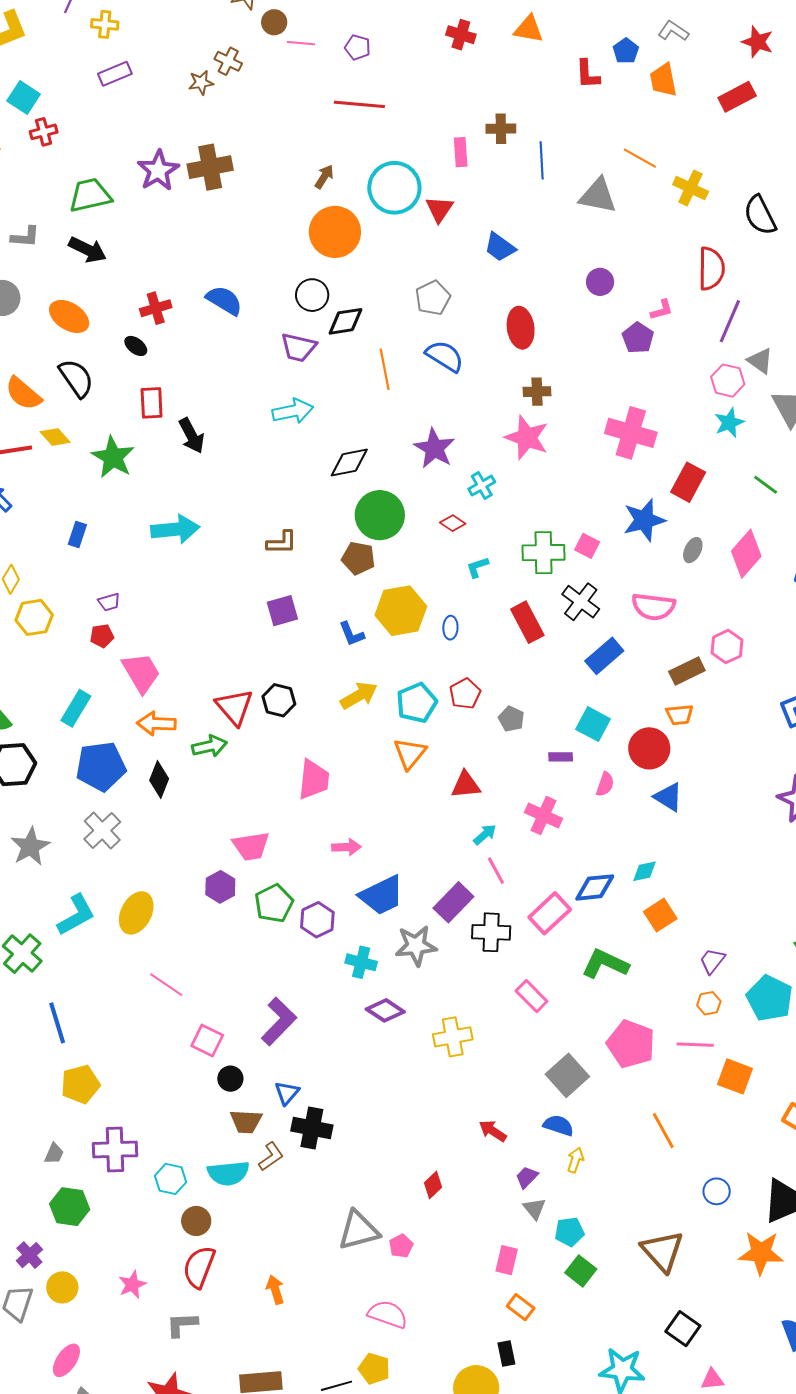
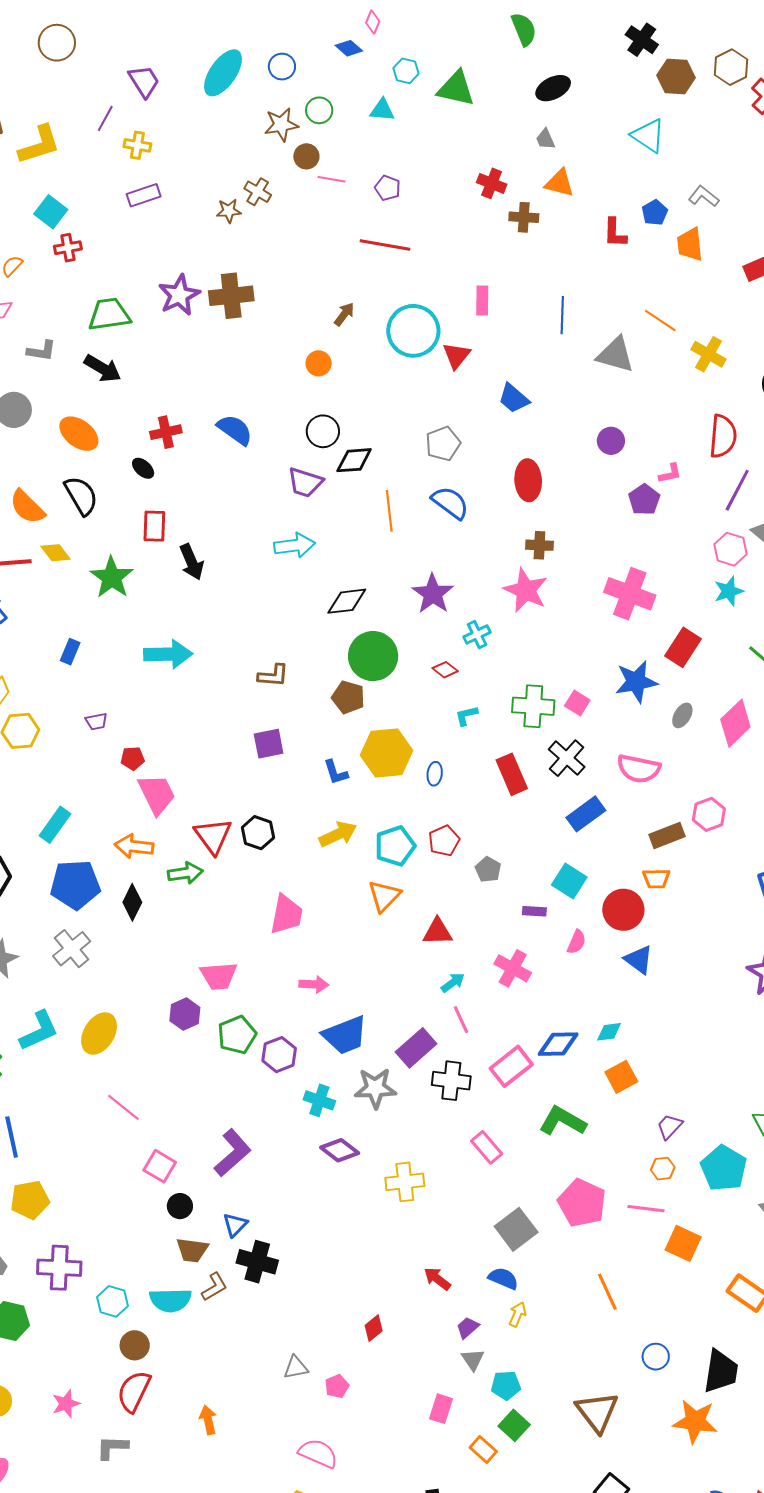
brown cross: (501, 129) -> (524, 217), moved
orange circle: (335, 232) -> (319, 363), moved, size x0.5
red pentagon: (102, 636) -> (133, 758), moved
pink trapezoid: (141, 673) -> (157, 794), moved
gray triangle: (359, 1230) -> (296, 1367), size x0.6
orange rectangle: (521, 1307) -> (483, 1449), moved

